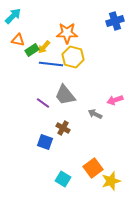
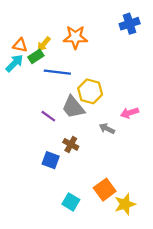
cyan arrow: (13, 16) -> (14, 63), moved
yellow arrow: (44, 47) -> (44, 44), moved
yellow hexagon: (73, 57) -> (90, 91), moved

